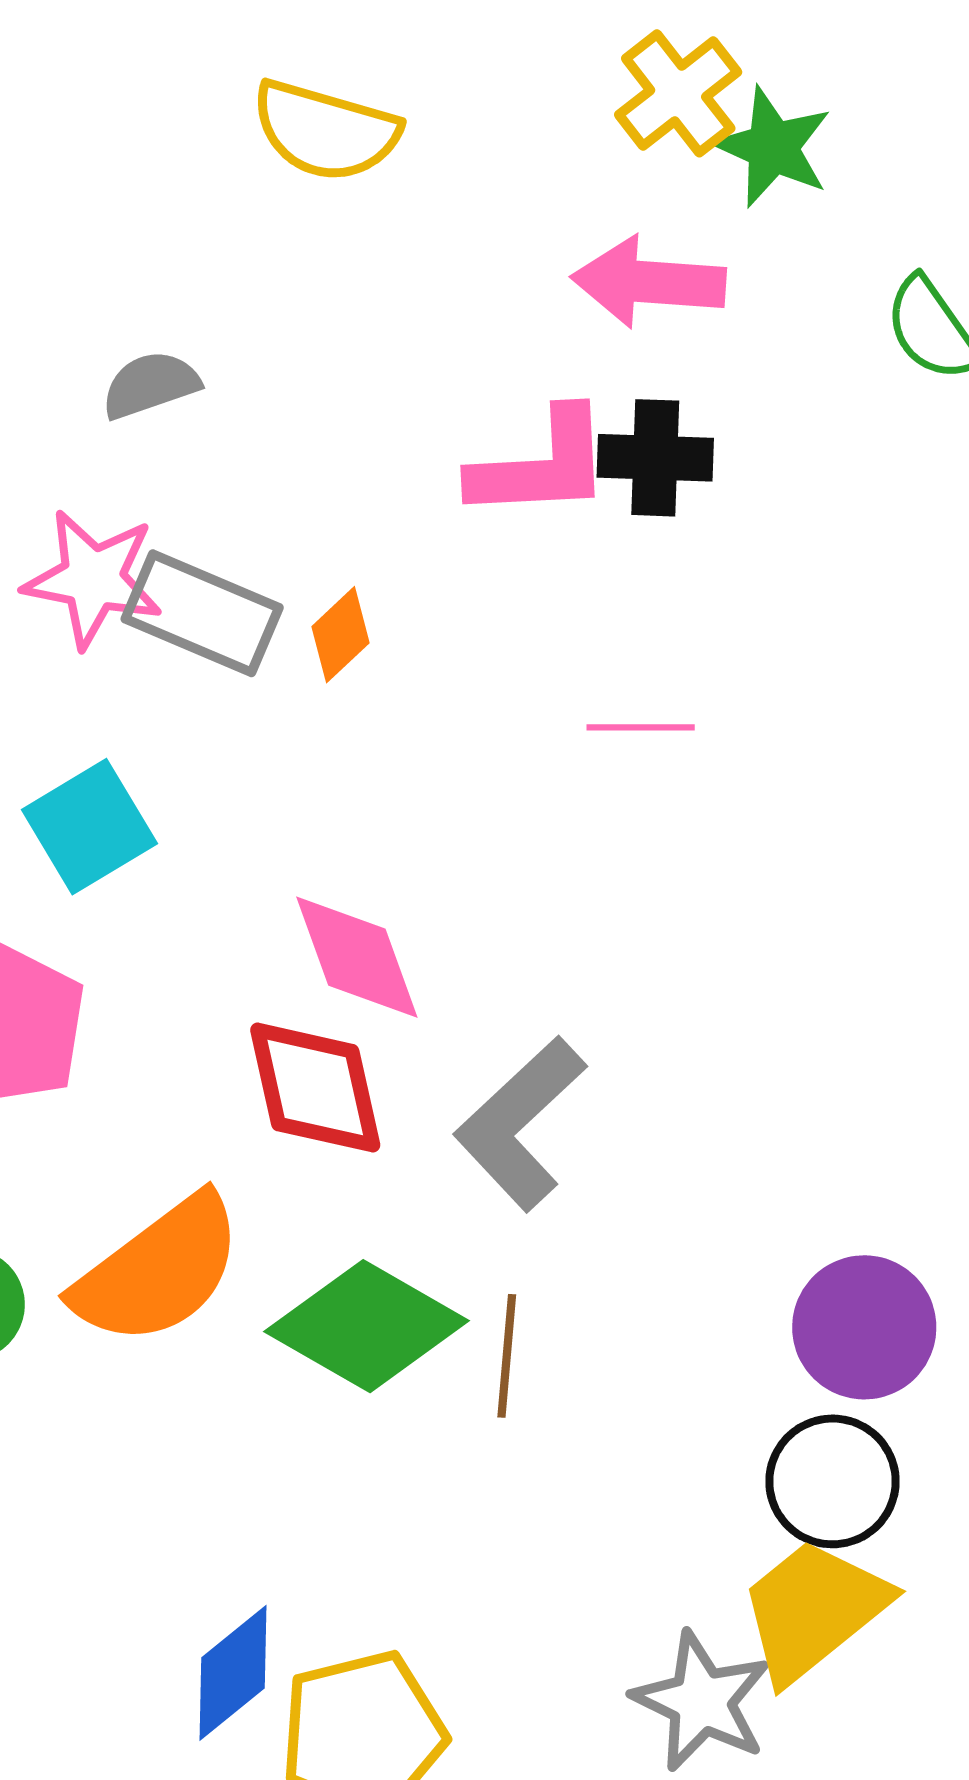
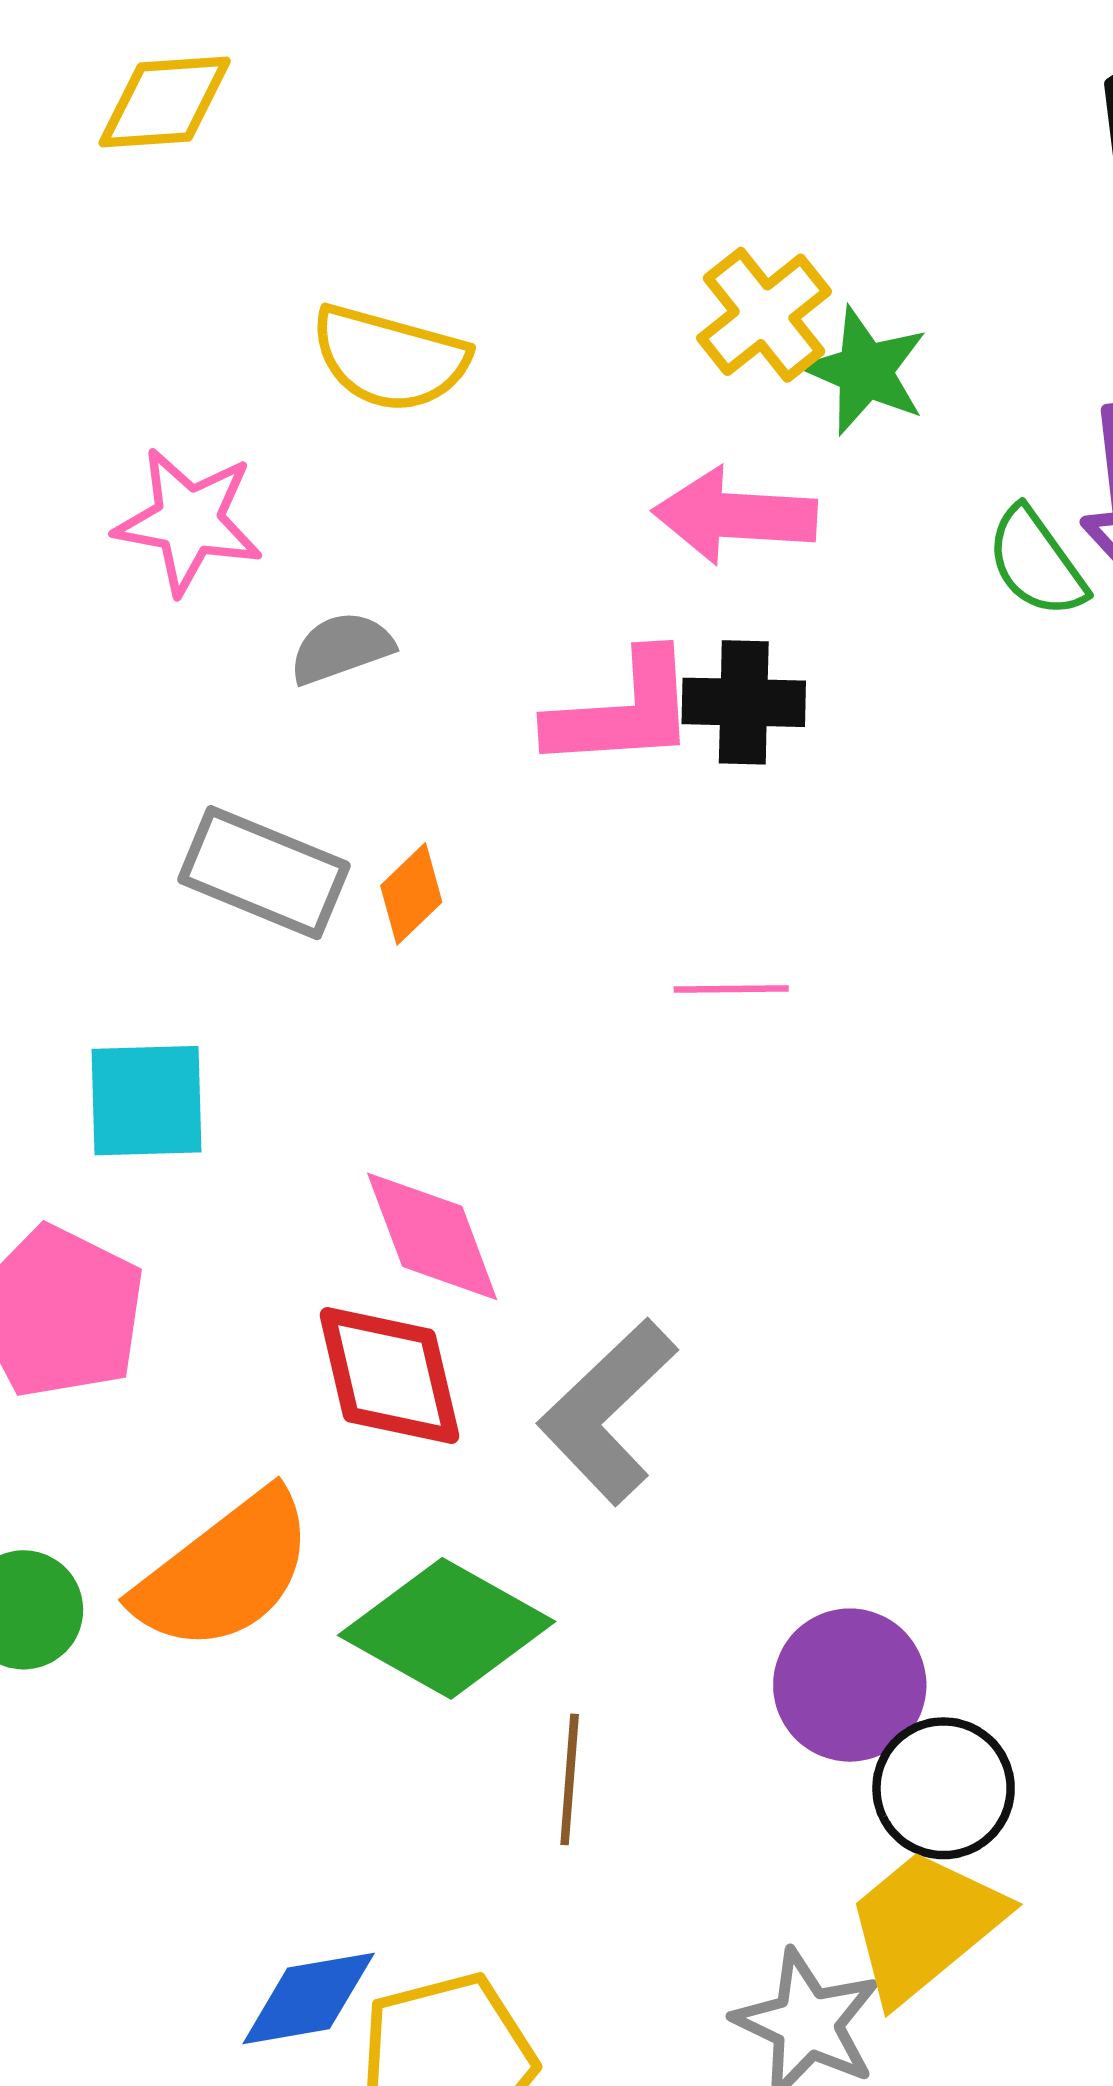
gray semicircle: (150, 385) -> (341, 648), moved
pink star: (93, 579) -> (189, 521), moved
cyan square: (89, 827) -> (146, 1101), turned 30
purple circle: (864, 1327) -> (850, 1685), moved
brown line: (507, 1356) -> (570, 1779), moved
blue diamond: (233, 1673) -> (309, 1998), turned 30

